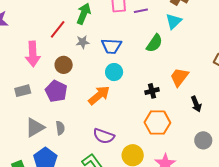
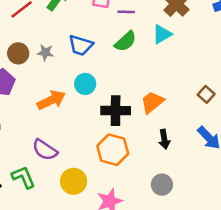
gray star: (83, 42) -> (45, 53), moved
green semicircle: (154, 43) -> (125, 41), moved
cyan circle: (114, 72) -> (85, 84), moved
black cross: (152, 91) -> (116, 111), size x1.6

